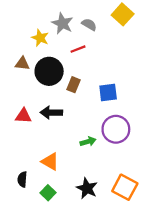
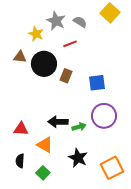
black arrow: (51, 113) -> (58, 122), moved
red triangle: (23, 116) -> (21, 129), moved
orange square: (125, 187) -> (112, 168), turned 35
black star: (87, 188) -> (78, 158), moved

